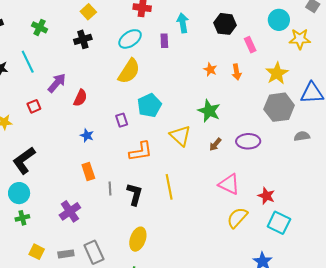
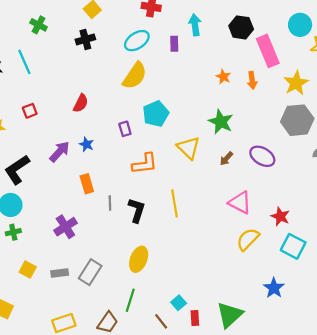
pink rectangle: (250, 45) -> (268, 51), size x1.8
purple arrow: (57, 83) -> (60, 152), moved
purple ellipse: (248, 141) -> (262, 156), turned 30
gray rectangle: (94, 252) -> (90, 272), turned 55

